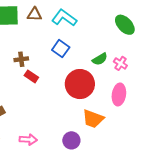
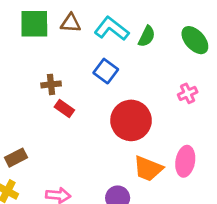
green semicircle: (100, 59) -> (147, 36), moved, turned -35
pink cross: (120, 63) -> (188, 93), turned 32
pink ellipse: (119, 94) -> (185, 161), moved

